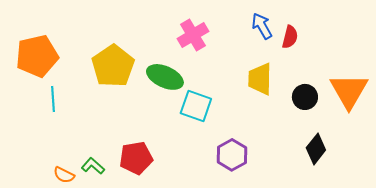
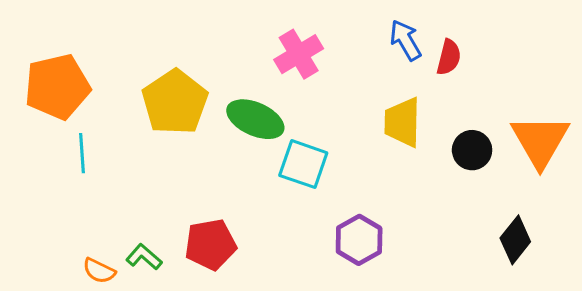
black diamond: (316, 149) -> (515, 240), moved

